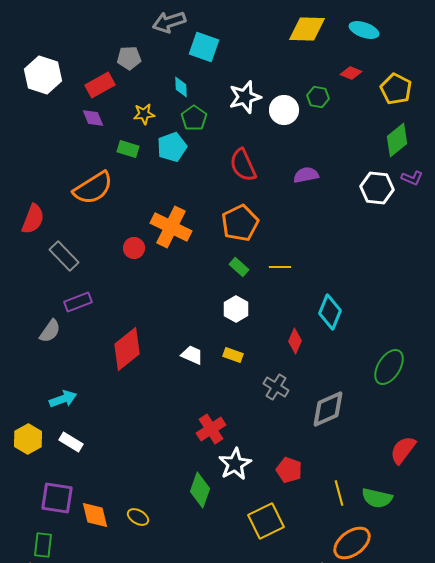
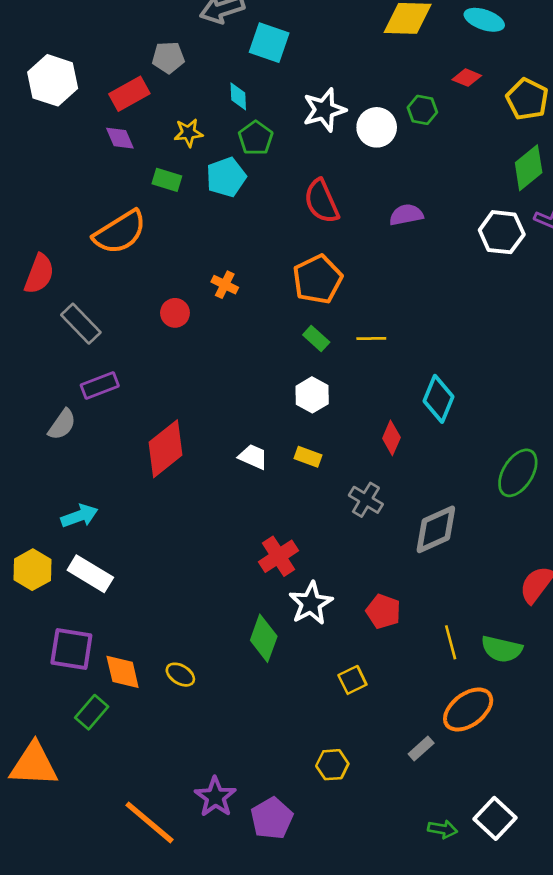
orange cross: (171, 227) -> (225, 285), size x0.5
white rectangle: (71, 442) -> (90, 574), size x1.4
yellow square: (266, 521) -> (352, 680), size x0.6
green rectangle: (43, 545) -> (92, 712), moved, turned 35

